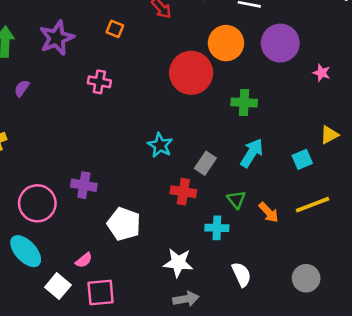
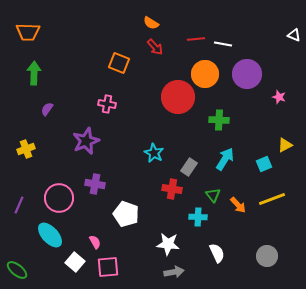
orange square: (115, 29) -> (119, 63), size x1.5
purple star: (57, 38) -> (86, 141), moved
pink semicircle: (84, 260) -> (95, 242), turned -80

